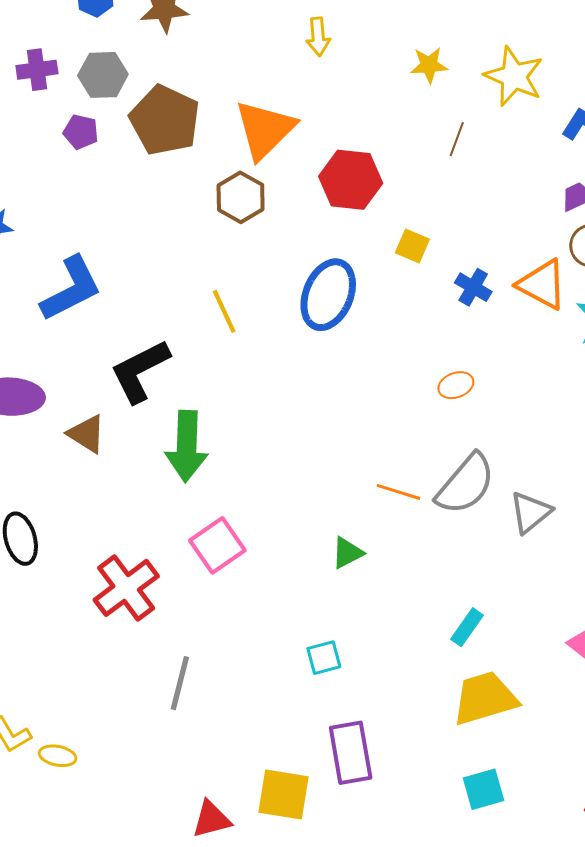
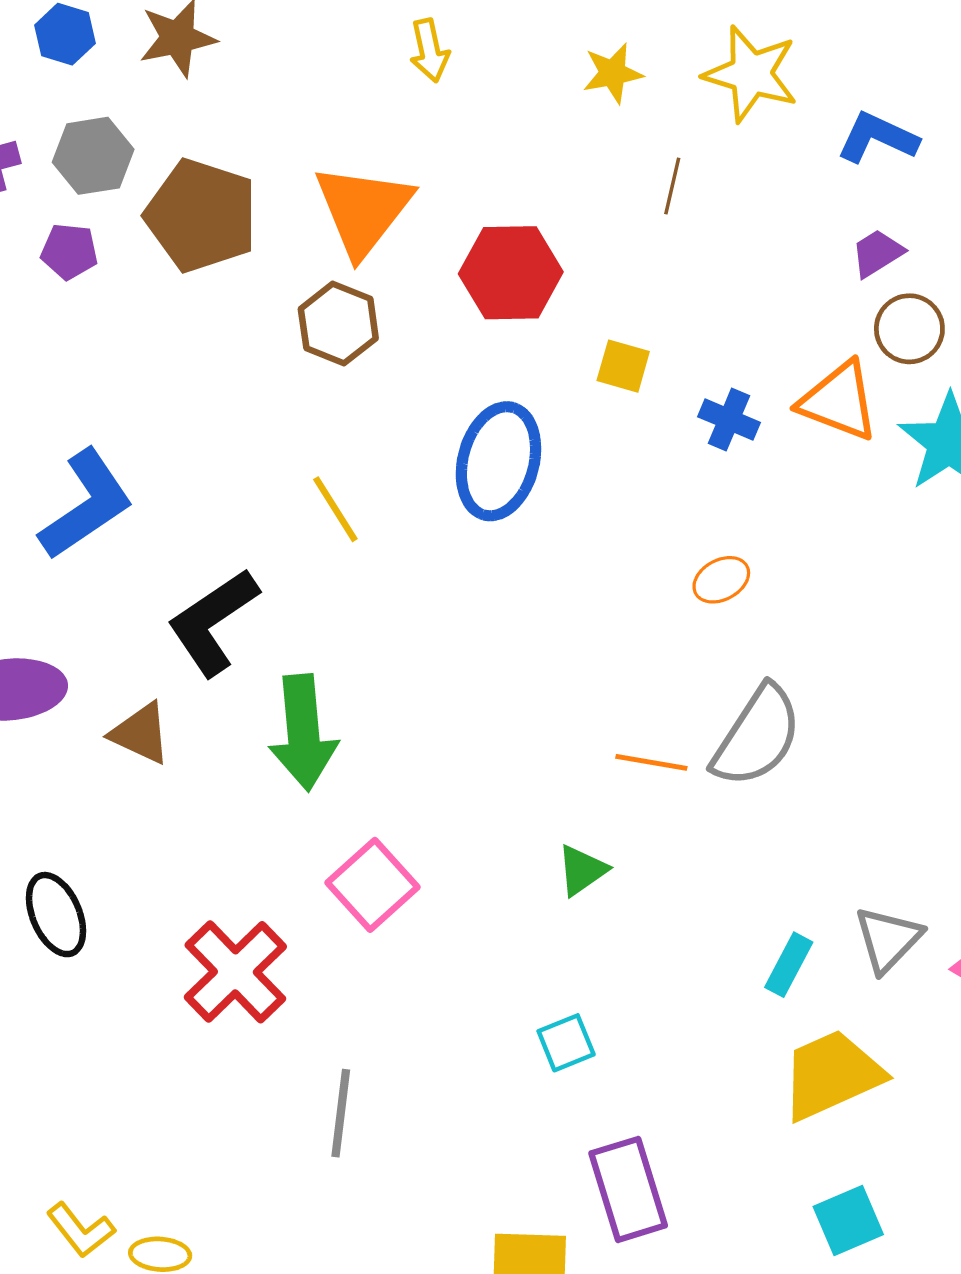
gray triangle: (530, 512) -> (888, 939), moved

